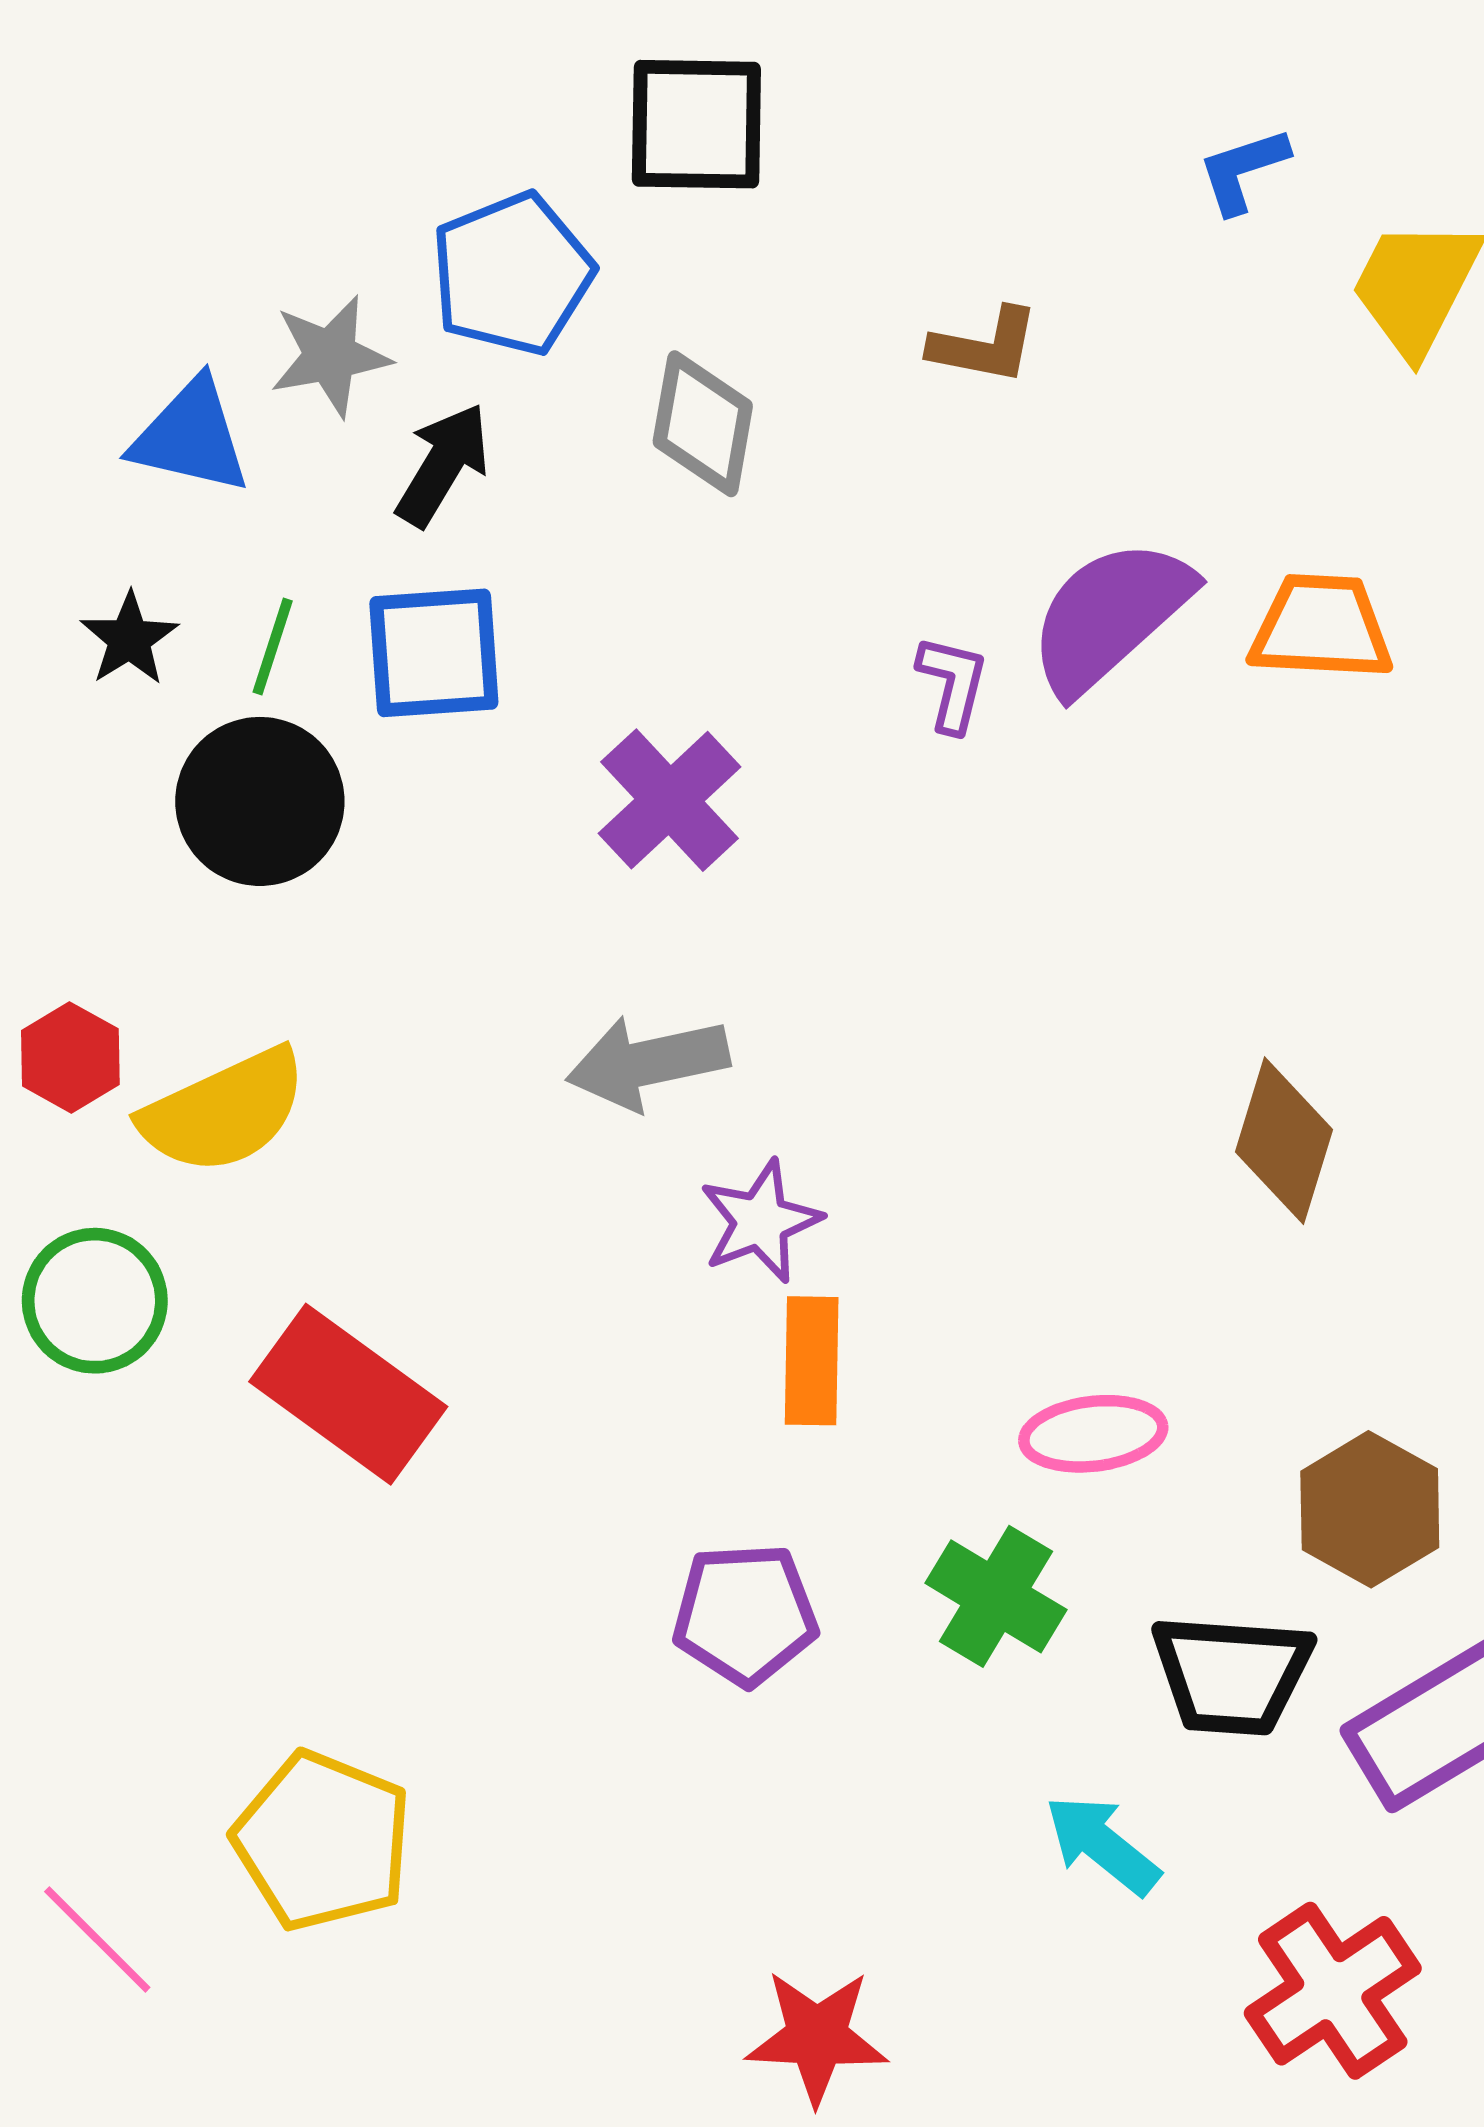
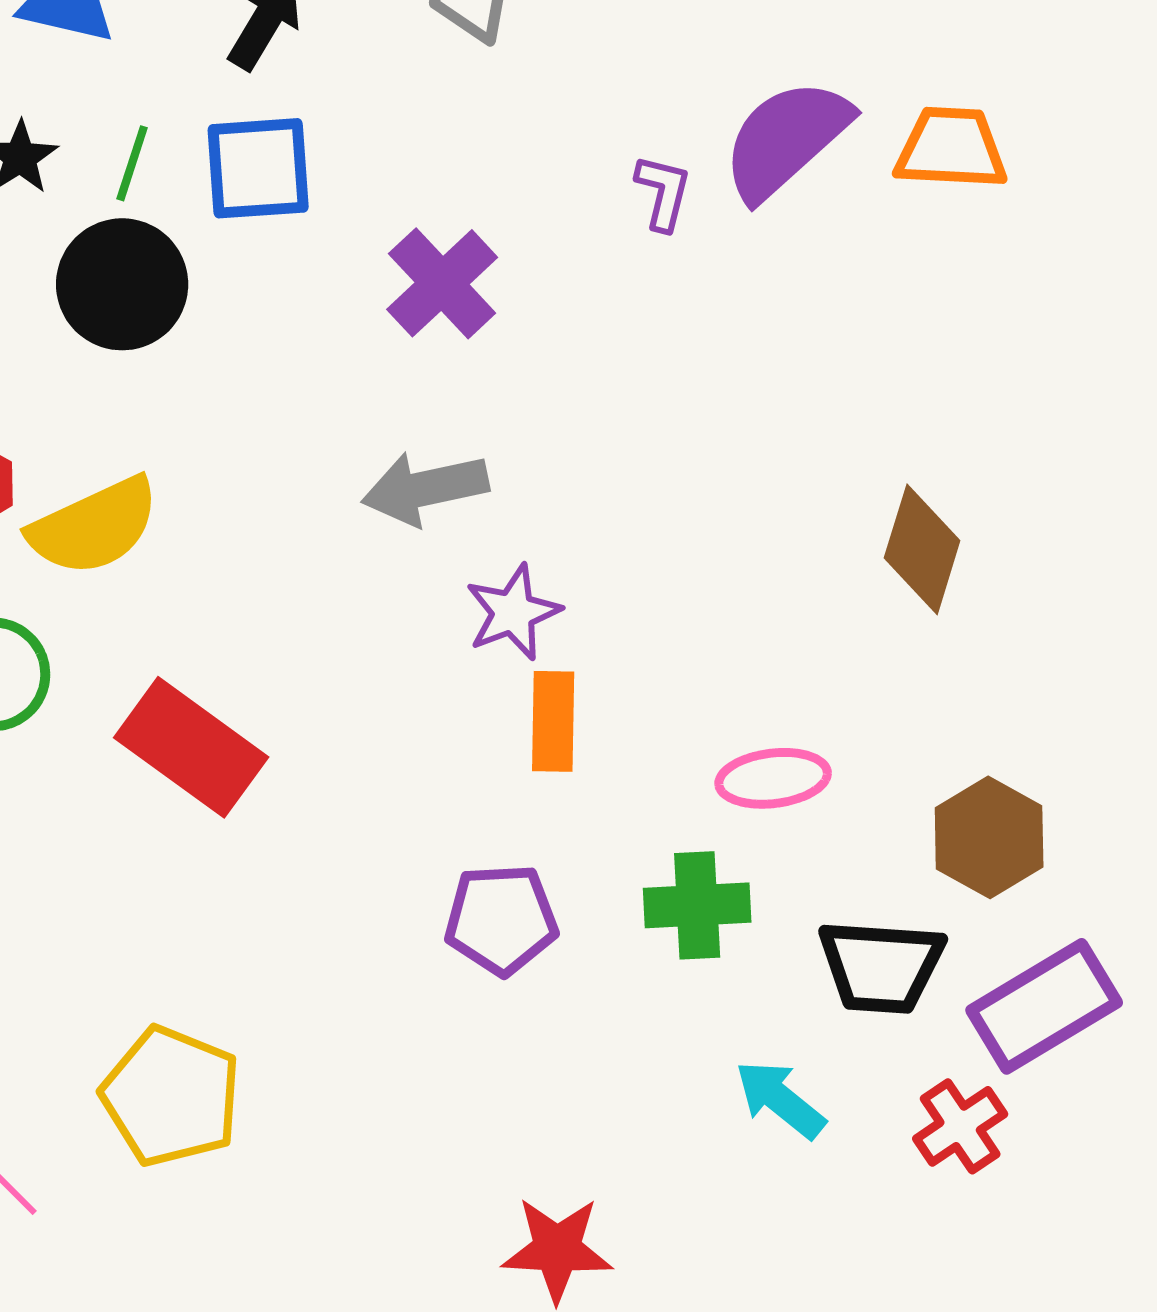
green cross: (996, 1596) -> (697, 905), turned -34
red cross: (1333, 1991) -> (960, 1126), moved, size x0.7

